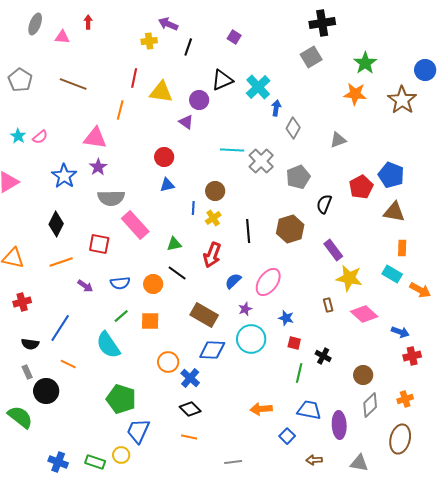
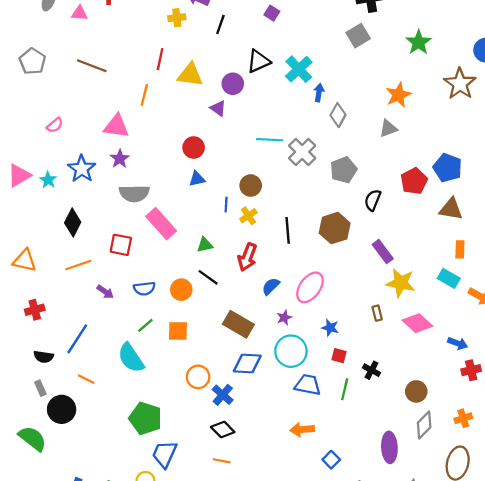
orange star: (355, 94) -> (398, 95), moved, turned -30
cyan star: (18, 136) -> (48, 180), moved
blue trapezoid: (309, 410) -> (308, 385), moved

